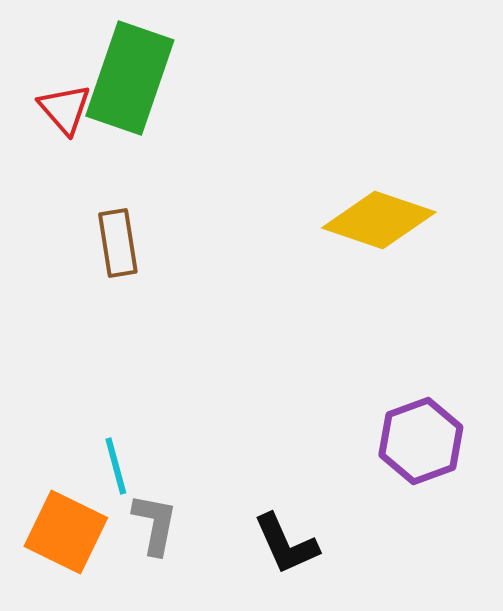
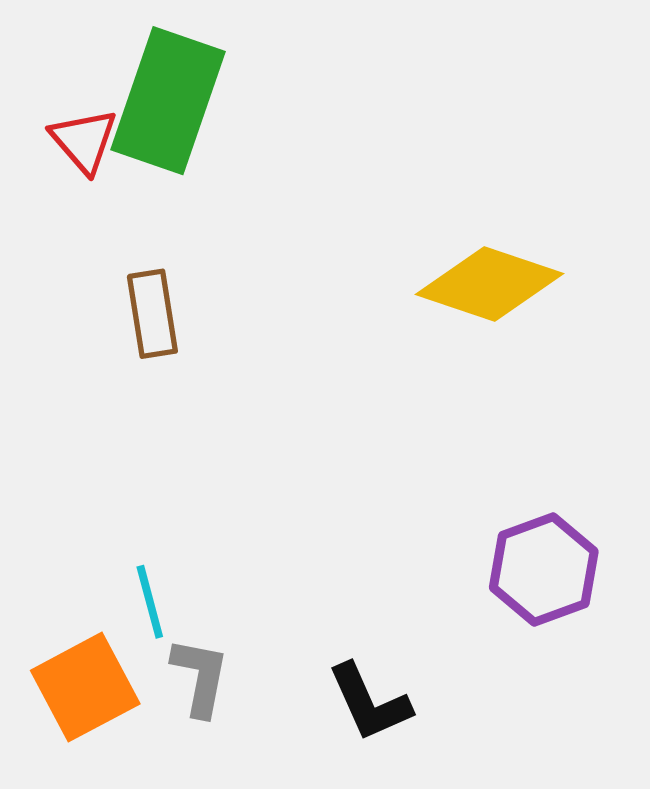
orange square: (66, 532) -> (85, 687), turned 36

